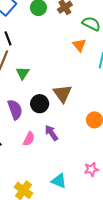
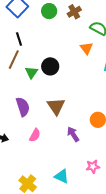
brown triangle: (62, 94) -> (56, 106), moved
black circle: (40, 104) -> (50, 66), moved
purple arrow: (51, 133) -> (73, 134), moved

